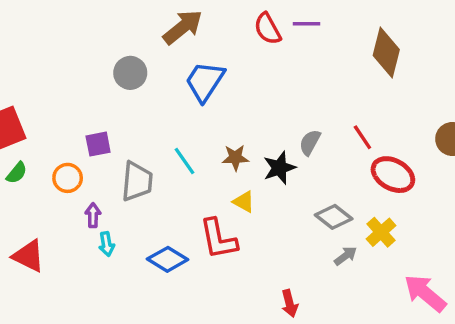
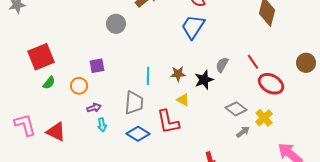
blue trapezoid: (205, 81) -> (193, 27), moved
cyan line: (184, 161) -> (148, 76), turned 36
gray trapezoid: (137, 181) -> (134, 103), moved
purple arrow: (93, 215) -> (94, 108), turned 72

